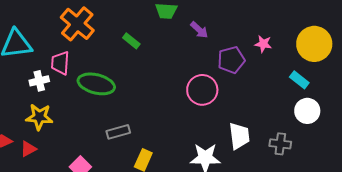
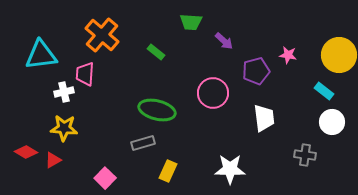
green ellipse: (96, 84) -> (157, 110), moved
pink circle: (202, 90) -> (213, 93), moved
white trapezoid: (239, 136) -> (264, 118), moved

